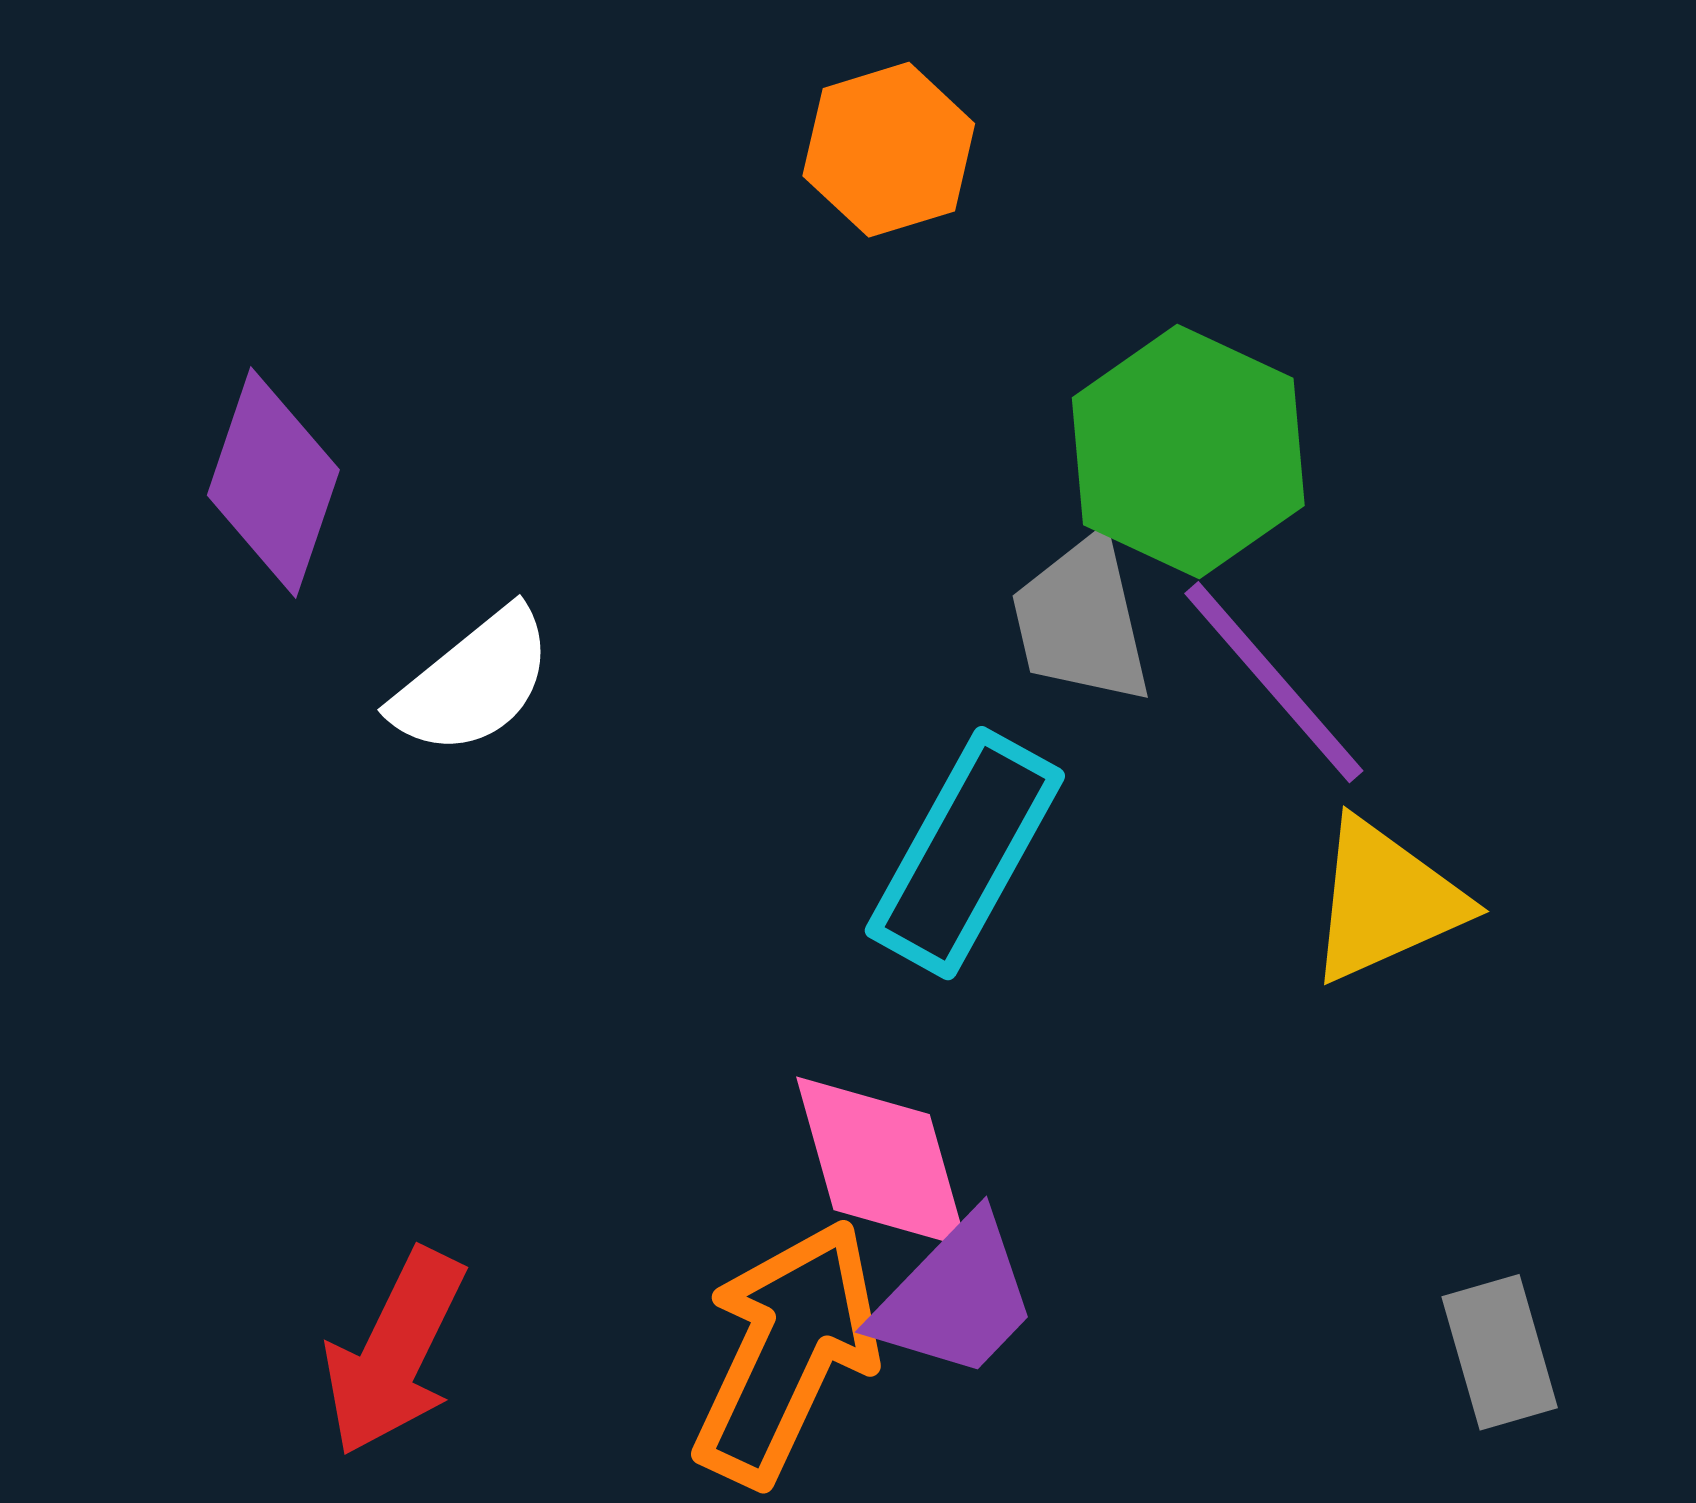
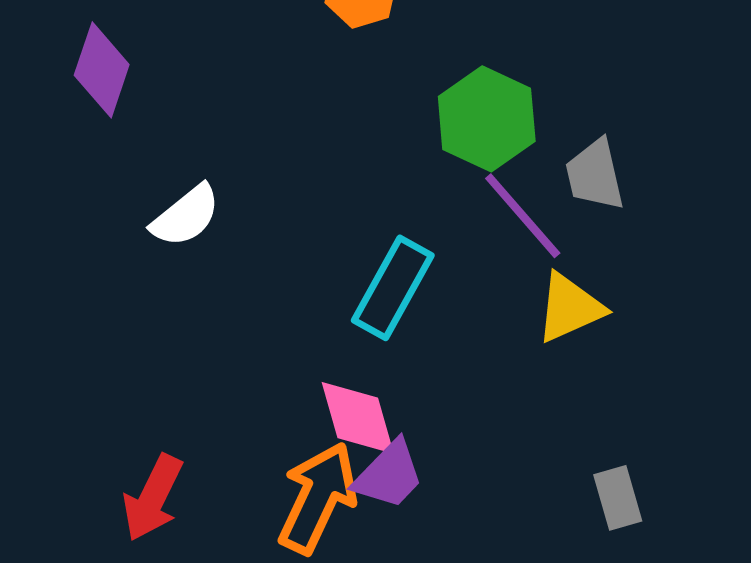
purple diamond: (273, 482) -> (102, 70), moved
gray trapezoid: (1081, 620) -> (595, 175), moved

